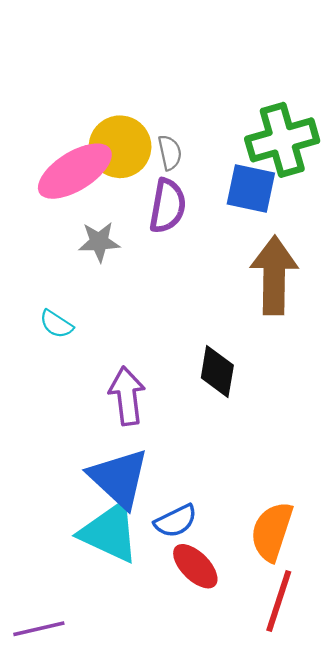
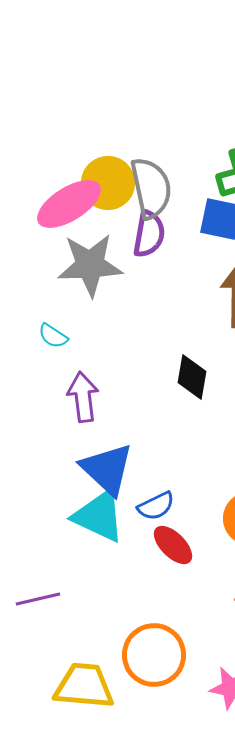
gray semicircle: (170, 153) -> (151, 188), size x2.0
gray star: (99, 242) -> (90, 265), size x1.8
purple arrow: (127, 396) -> (83, 397), moved

